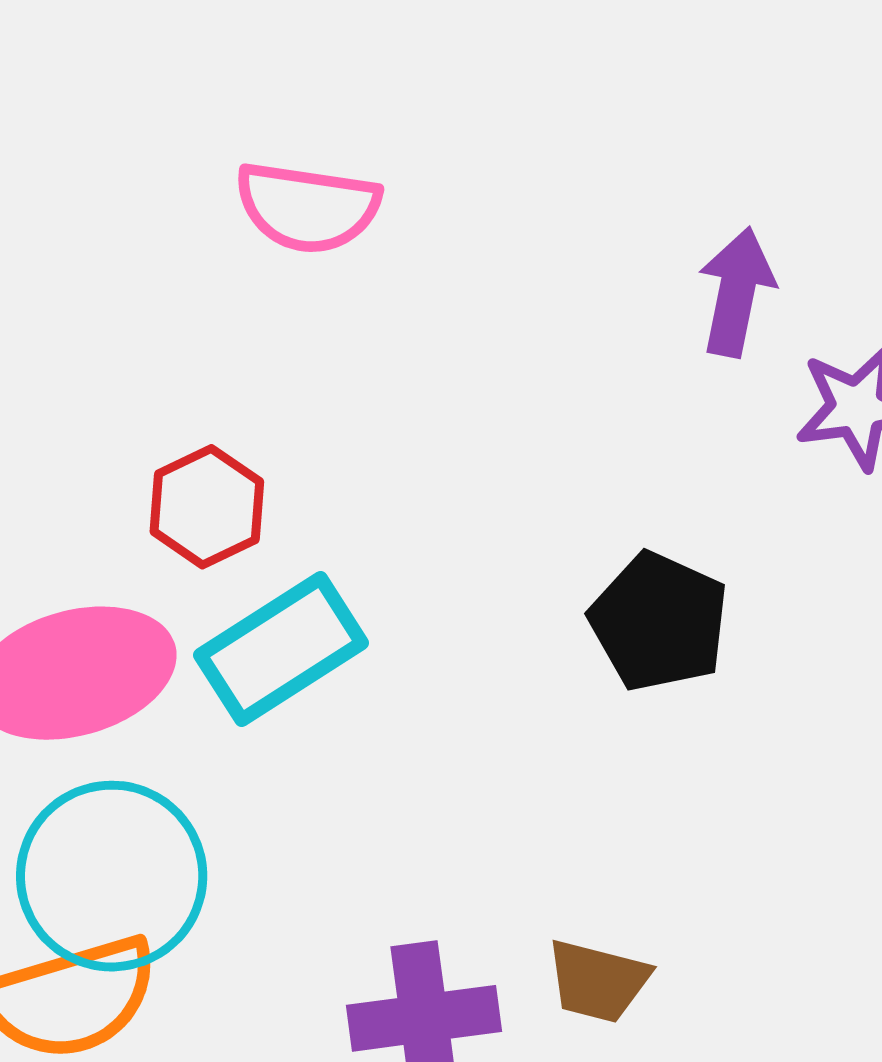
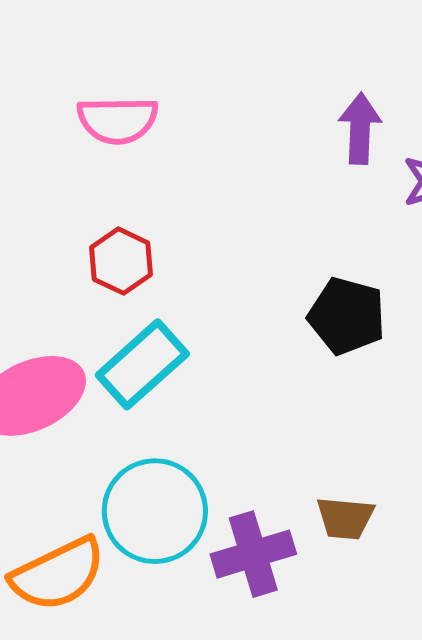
red hexagon: (207, 507) -> (121, 261), moved
cyan circle: (112, 876) -> (155, 511), moved

